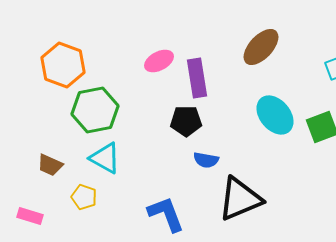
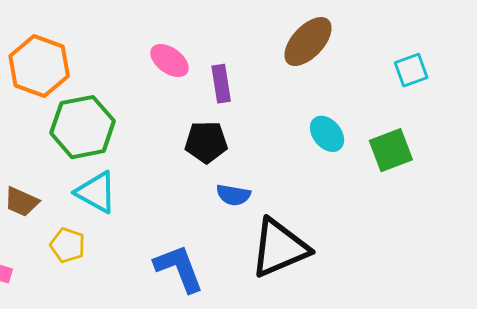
pink ellipse: (159, 61) -> (169, 61), turned 64
purple rectangle: (197, 78) -> (221, 84), size x0.7
cyan ellipse: (275, 115) -> (327, 134), size x0.7

